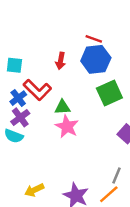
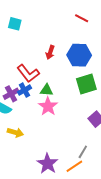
red line: (94, 39) -> (82, 18), moved
cyan square: (14, 65) -> (15, 24), moved
blue cross: (18, 98) -> (24, 90), moved
yellow arrow: (34, 190) -> (15, 132), moved, turned -147

